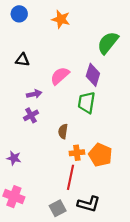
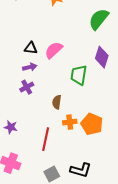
black triangle: (22, 60) -> (31, 48), moved
purple diamond: (93, 75) -> (102, 57), moved
red line: (70, 177) -> (46, 139), moved

